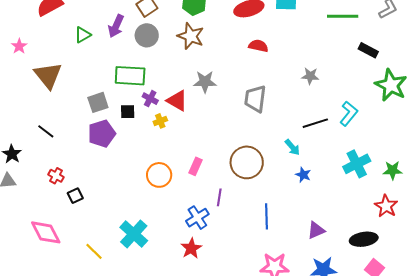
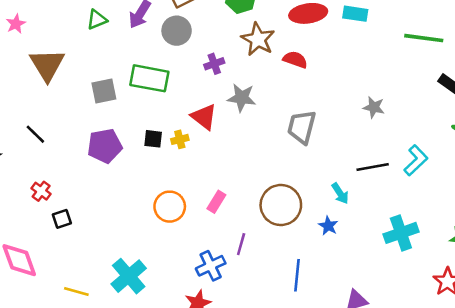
brown star: (191, 36) -> (258, 39), moved
red semicircle: (258, 46) -> (295, 60), moved
purple cross: (150, 99) -> (214, 64), moved, turned 35
gray square: (98, 102) -> (104, 91), moved
black square: (128, 112) -> (153, 139), moved
cyan cross: (357, 164) -> (401, 233), moved
blue star: (303, 175) -> (328, 226), moved
yellow line: (94, 251) -> (76, 291), turned -36

